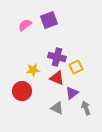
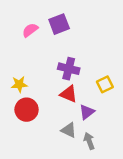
yellow square: (76, 67) -> (105, 84), moved
yellow star: (33, 70) -> (19, 84), moved
gray arrow: (86, 108) -> (89, 141), moved

